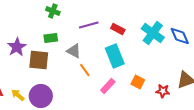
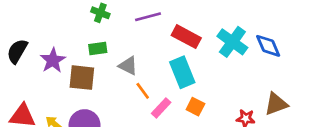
purple line: (89, 25) -> (148, 17), moved
red rectangle: (118, 29) -> (186, 37), size x1.5
orange square: (138, 82) -> (195, 107), moved
pink rectangle: (108, 86) -> (161, 108), moved

